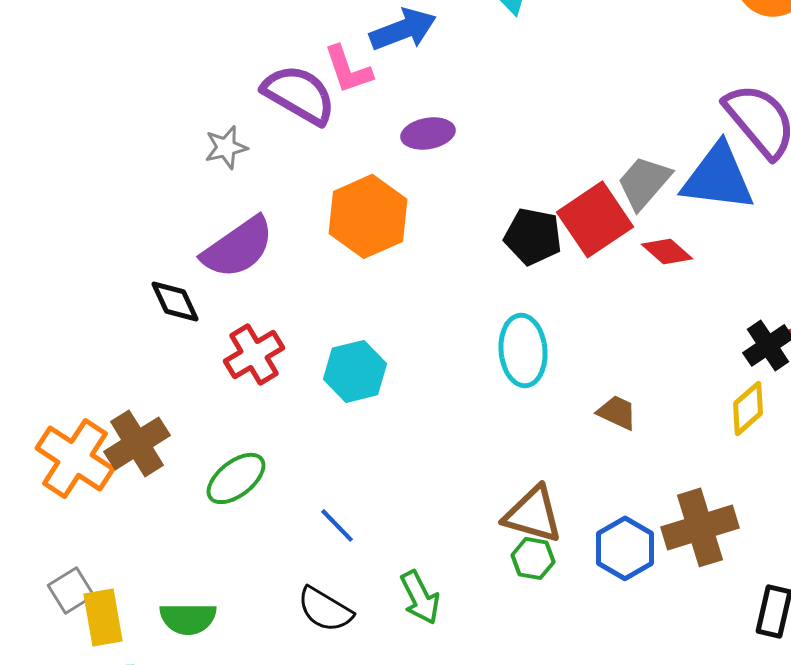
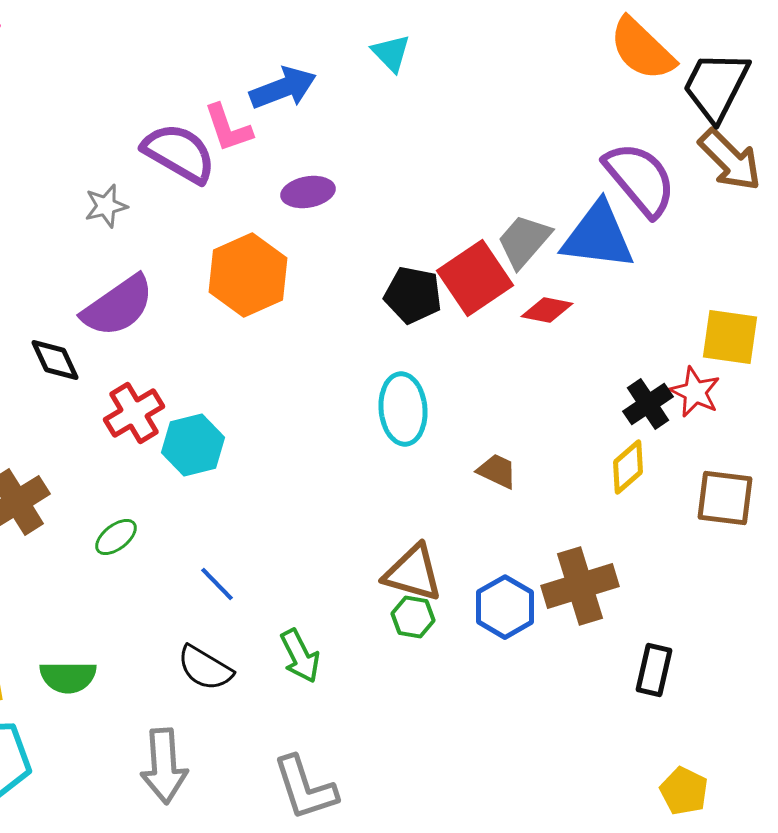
red diamond: (667, 251) -> (547, 310), turned -30
cyan hexagon: (355, 371) -> (193, 445), moved
green ellipse: (236, 478) -> (116, 537), size x0.7

